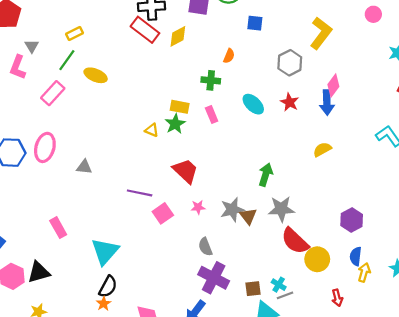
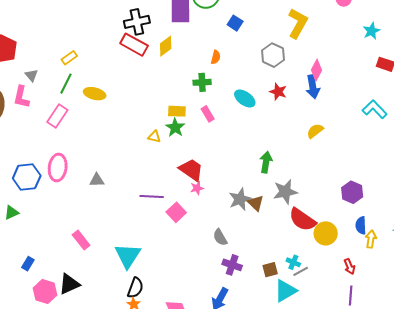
blue square: (255, 23) -> (235, 23), turned 35
pink star: (198, 207) -> (197, 188), moved
purple cross: (214, 278) -> (232, 265), size x0.7

